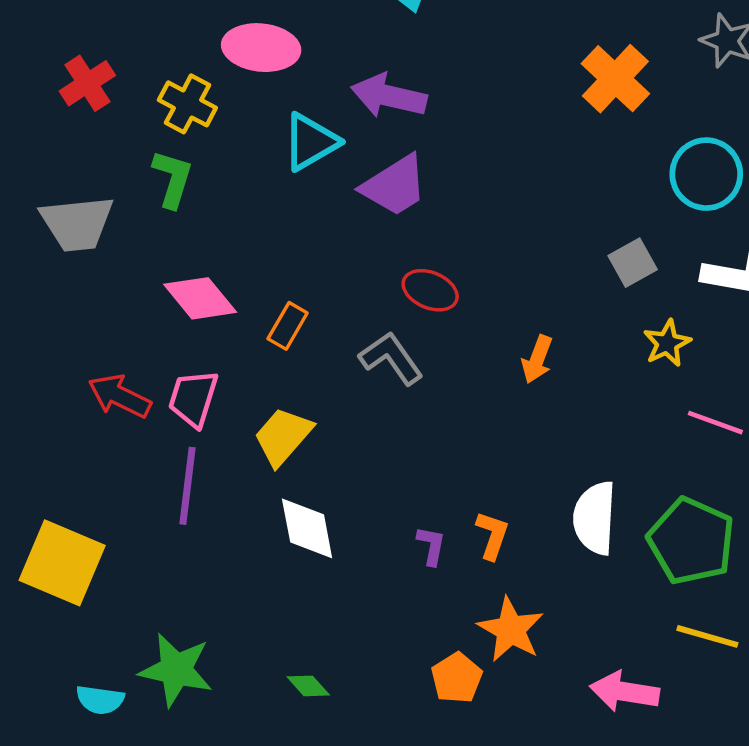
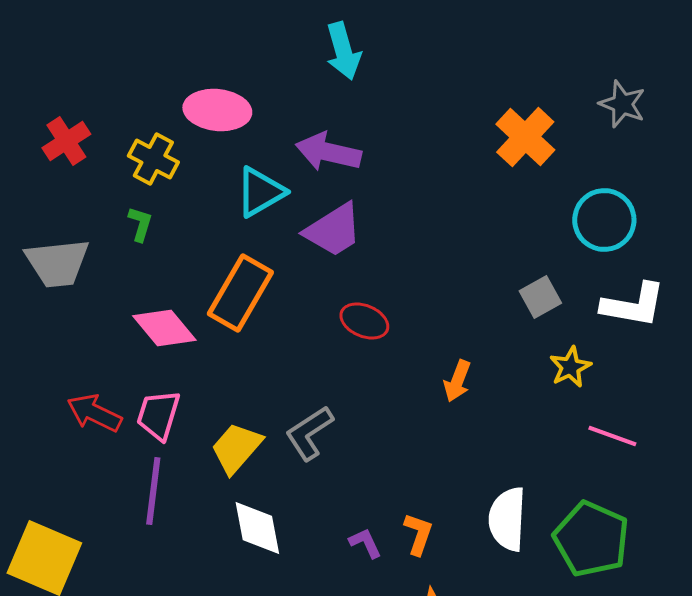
green L-shape: (173, 179) -> (140, 224), size x0.7
orange rectangle: (288, 326) -> (240, 293), moved, size x1.8
gray L-shape: (391, 358) -> (309, 433), moved, turned -88
purple L-shape: (431, 546) -> (365, 543), turned -36

